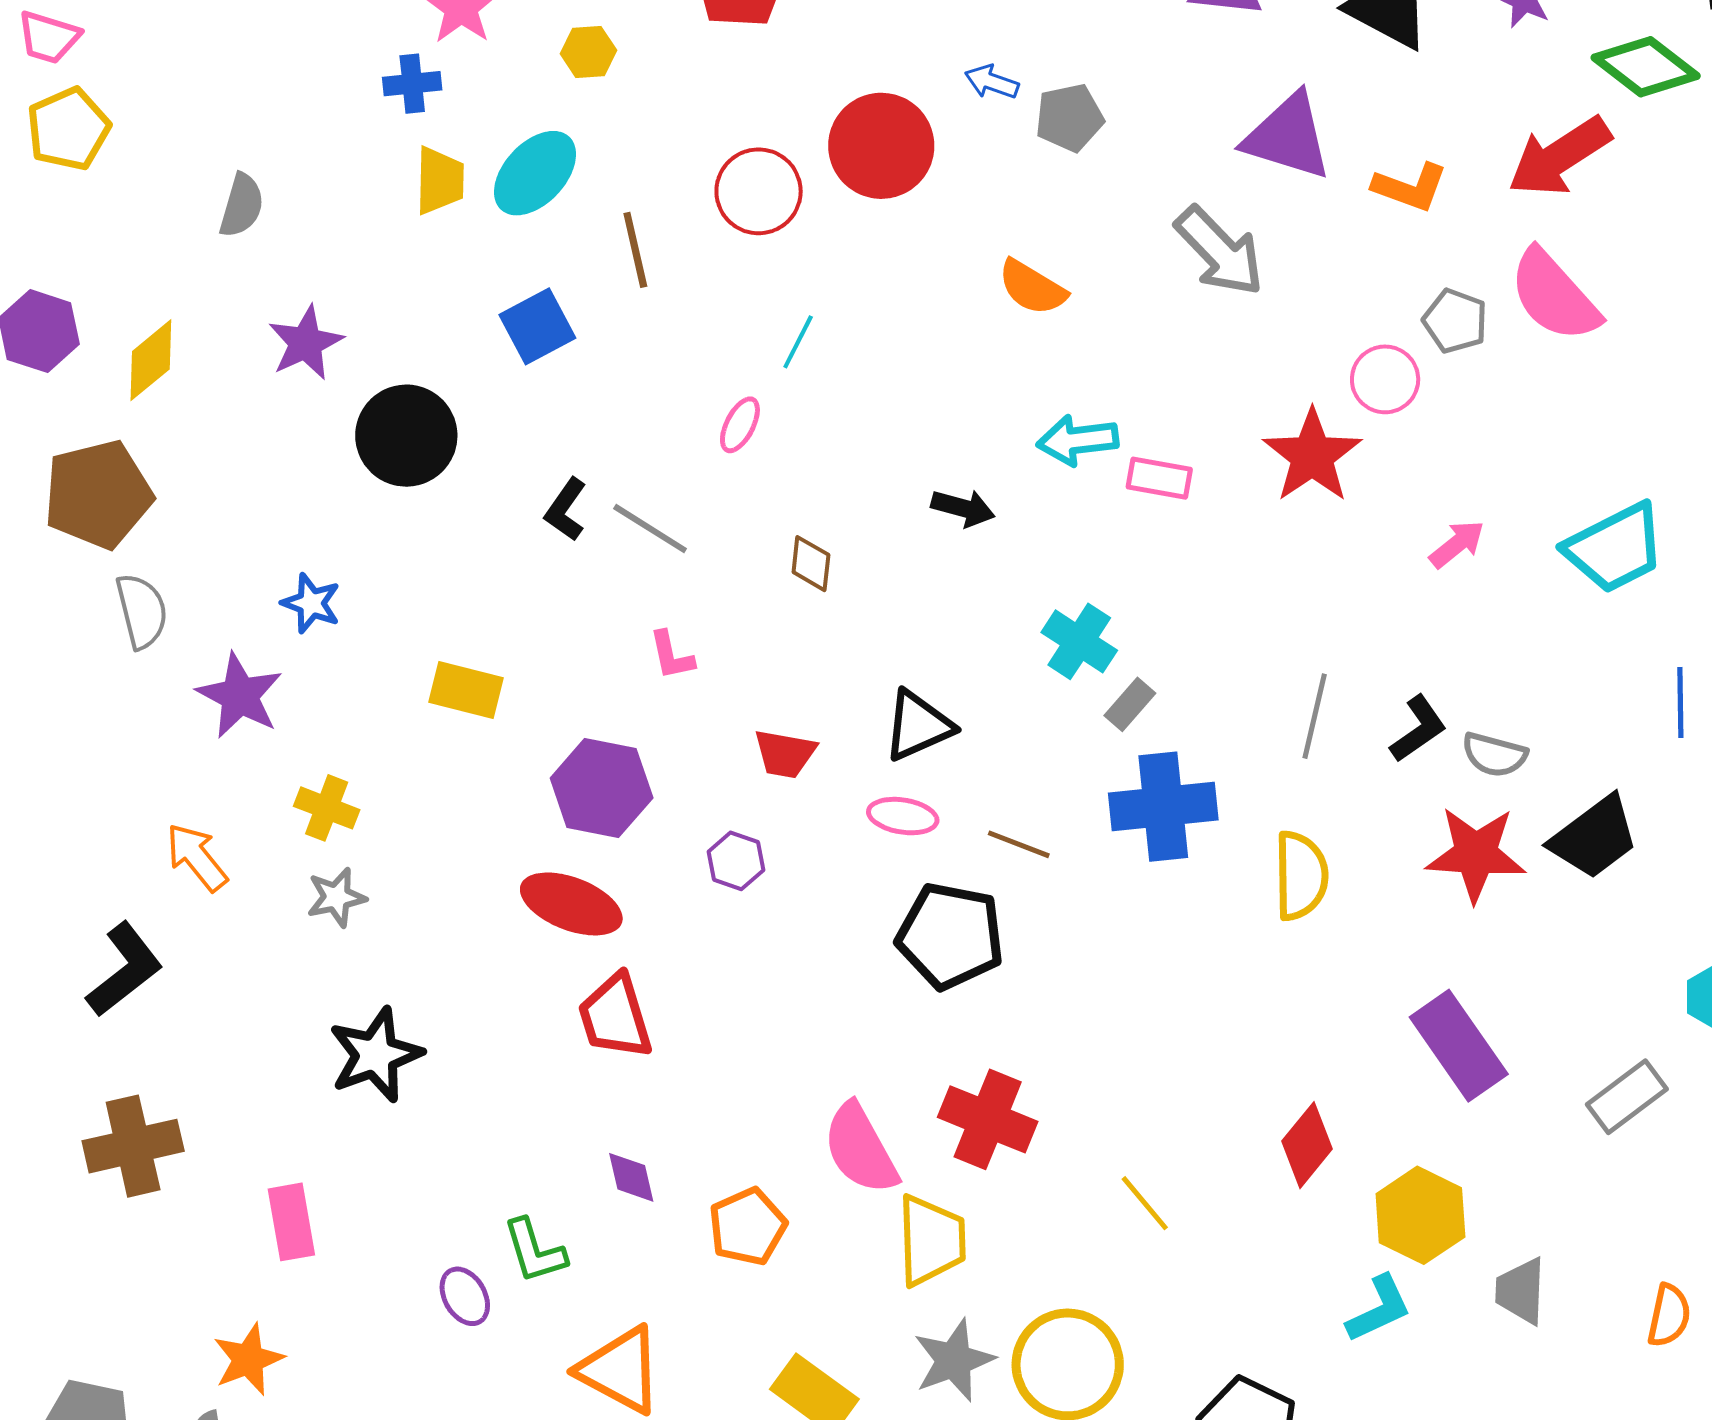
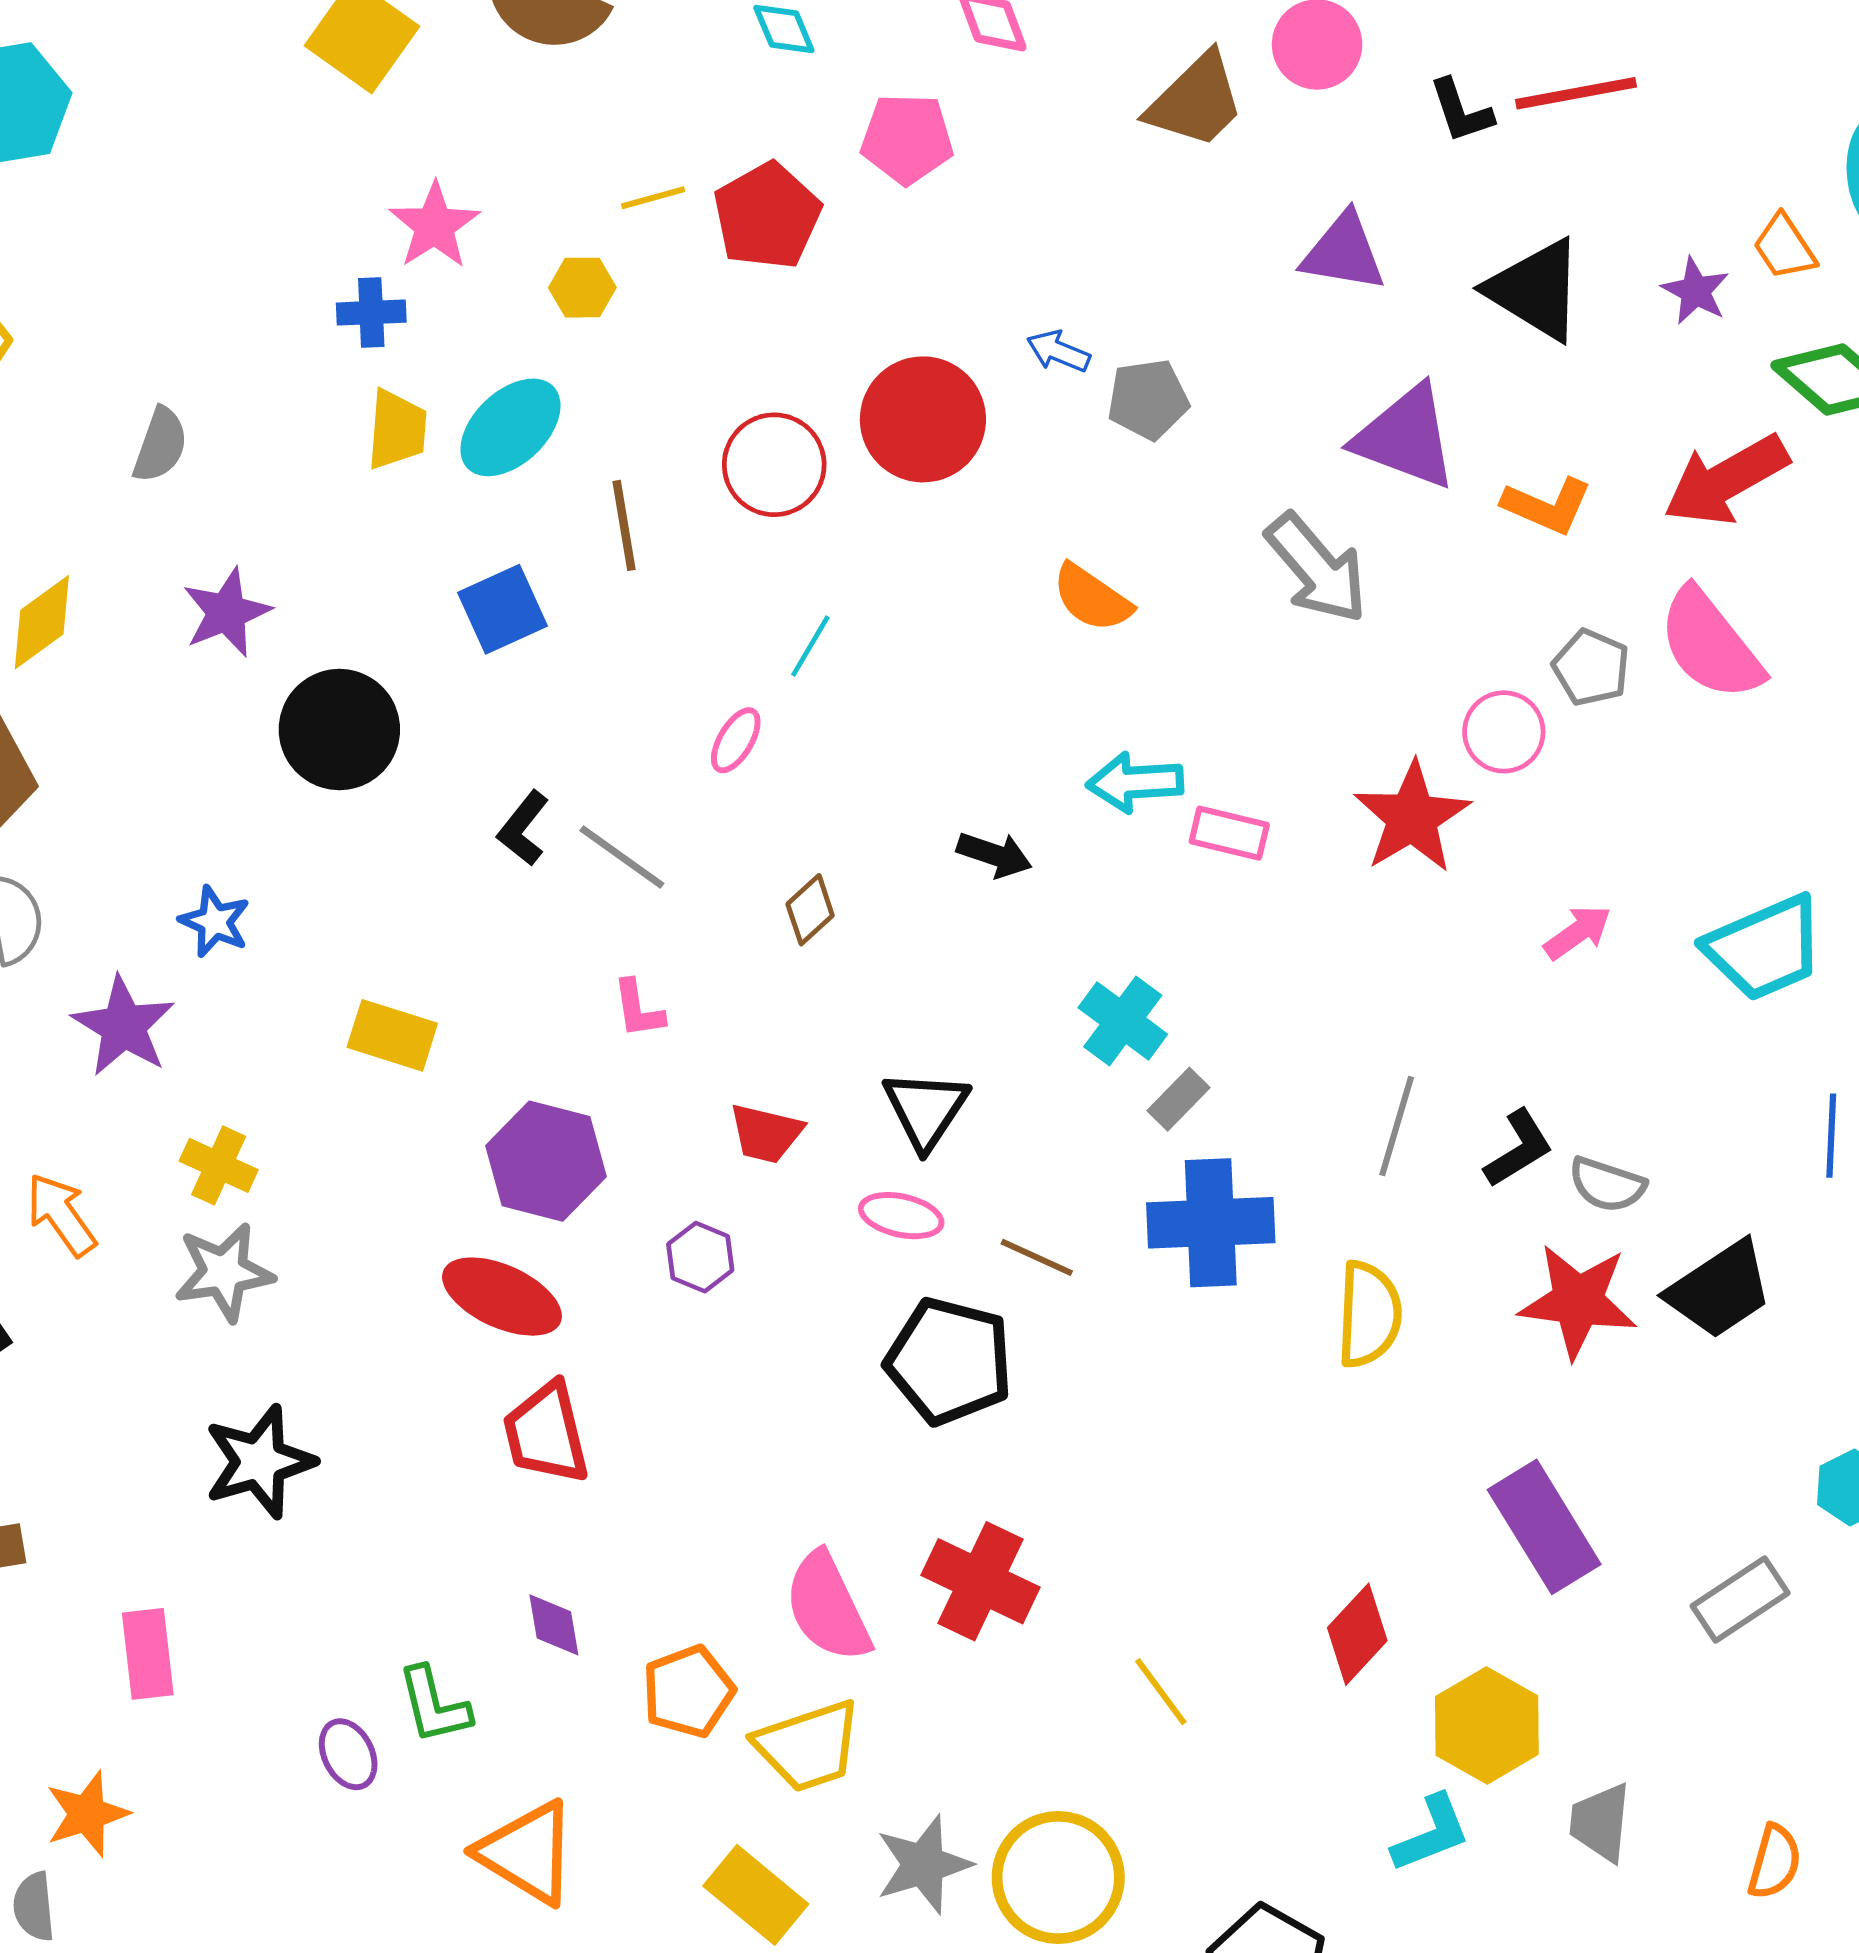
brown diamond: (811, 564) -> (810, 910), turned 38
black triangle: (918, 726) -> (926, 1109), turned -36
gray star: (336, 897) -> (224, 1272), size x1.4
yellow trapezoid: (931, 1240) -> (808, 1746), moved, turned 70

